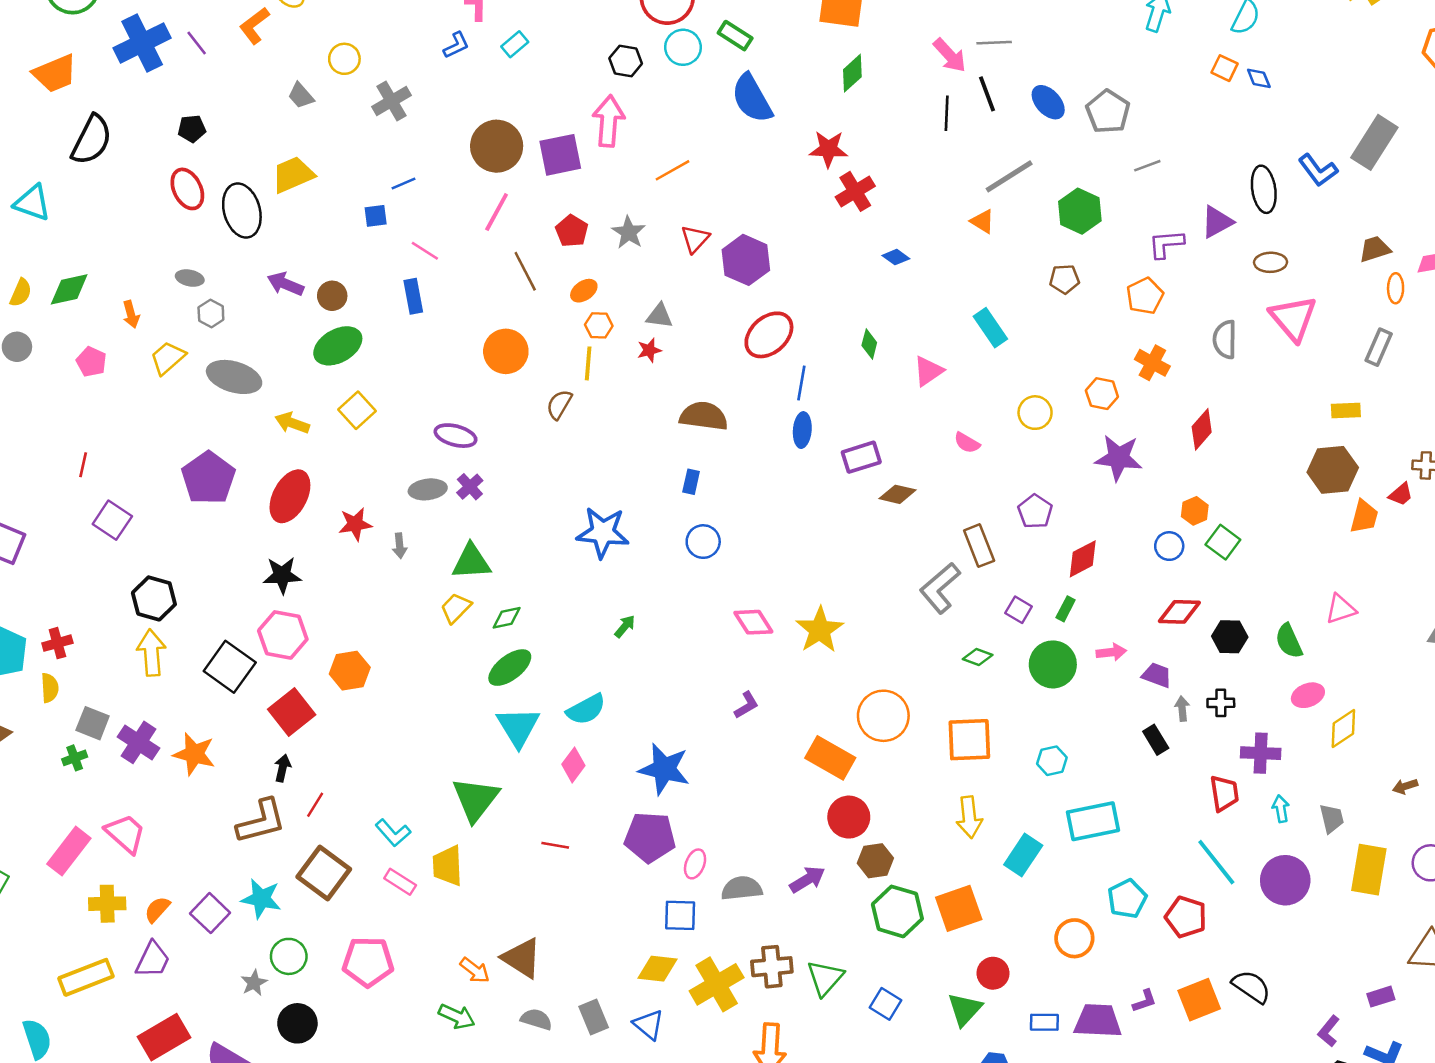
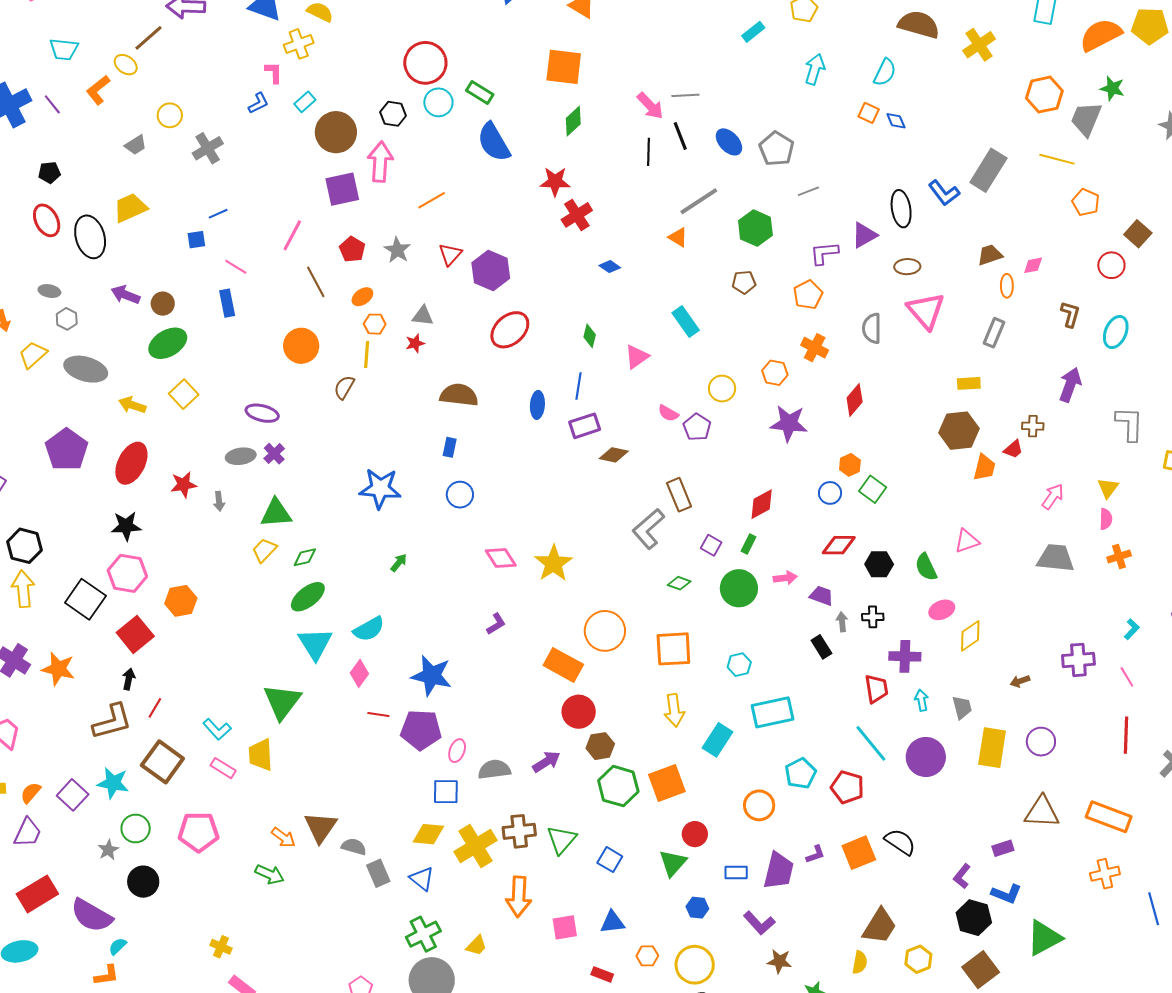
gray trapezoid: (301, 96) -> (136, 145), turned -80
brown circle: (497, 146) -> (336, 132), moved
blue line: (801, 383) -> (579, 386), moved
purple pentagon: (1035, 511) -> (697, 427), moved
red line: (555, 845) -> (378, 714), moved
brown triangle: (522, 958) -> (321, 827), turned 33
gray semicircle: (536, 1019) -> (354, 847), moved
purple trapezoid: (1098, 1021) -> (779, 871), turned 102

